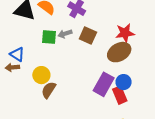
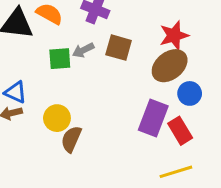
blue circle: (124, 82) -> (190, 93), moved

